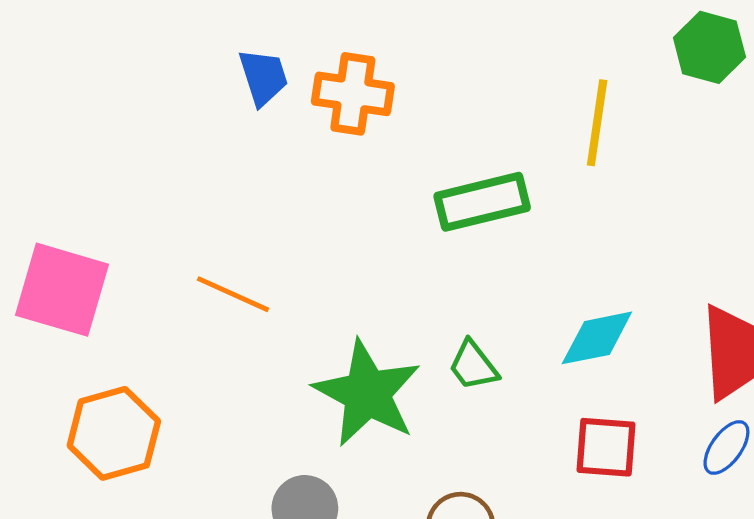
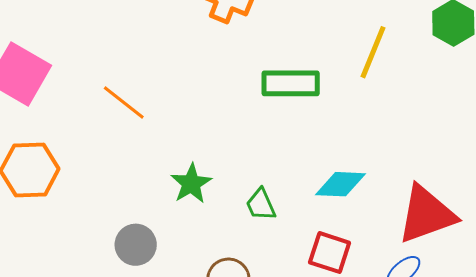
green trapezoid: (473, 366) -> (261, 205), moved
green star: (367, 393) -> (191, 184), size x0.6

